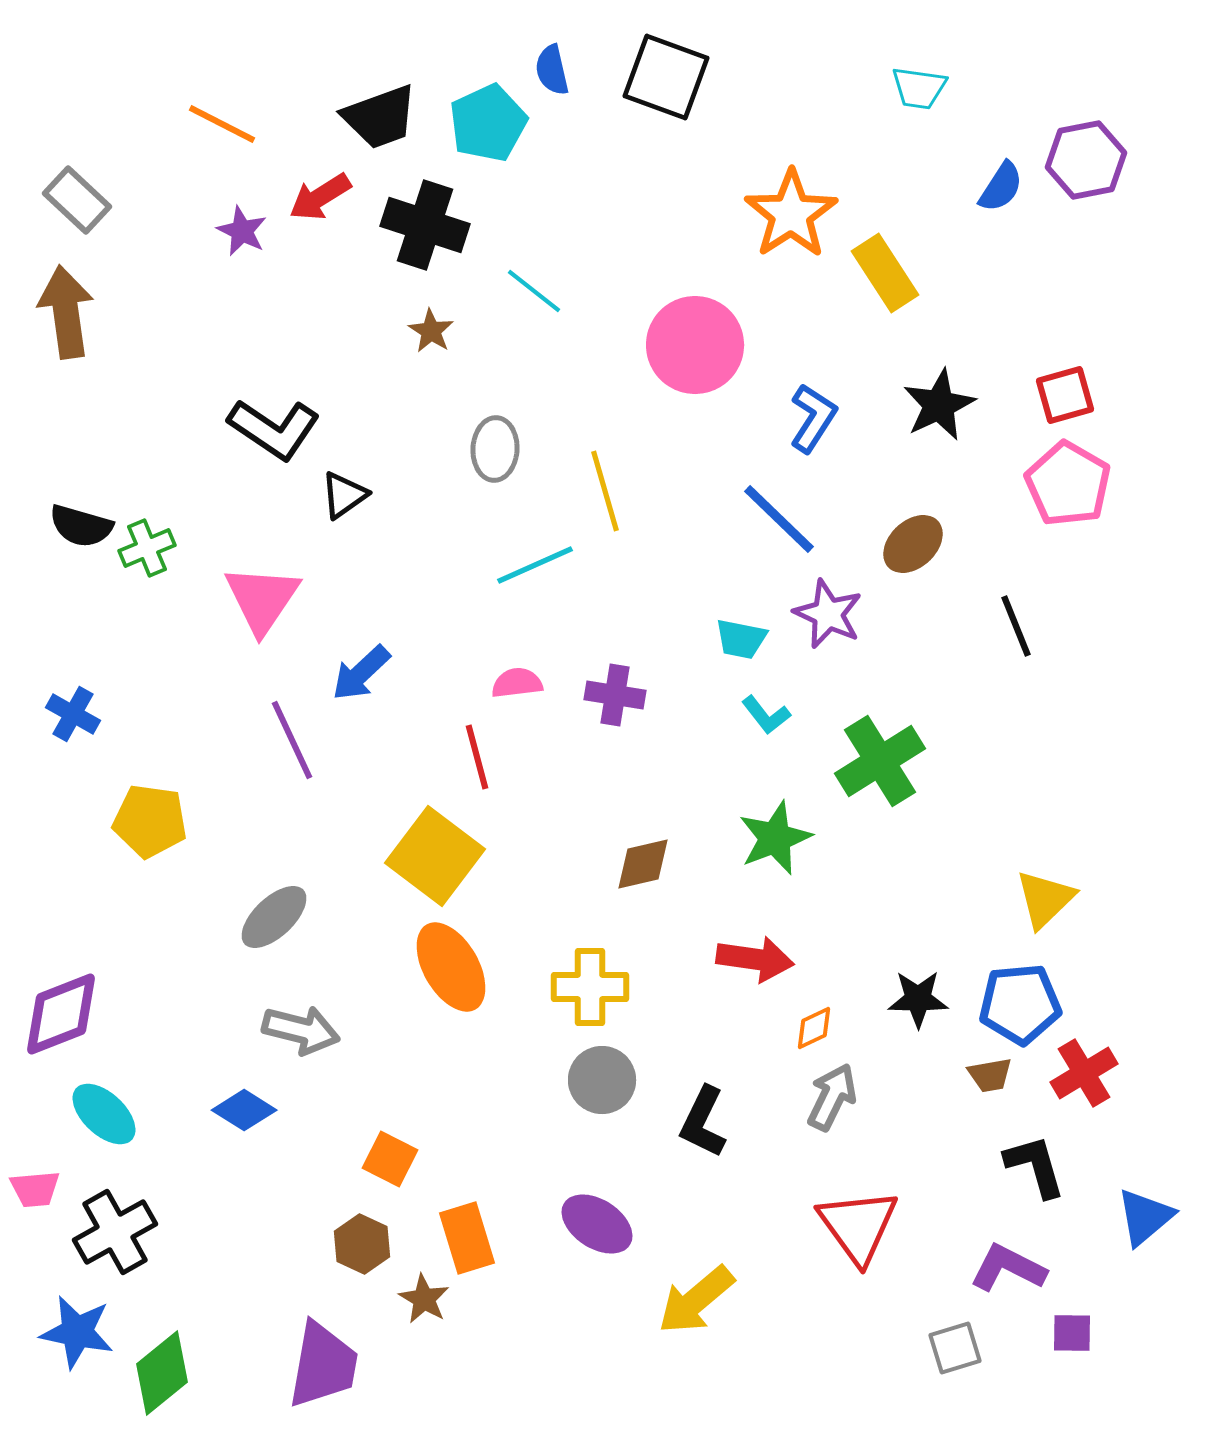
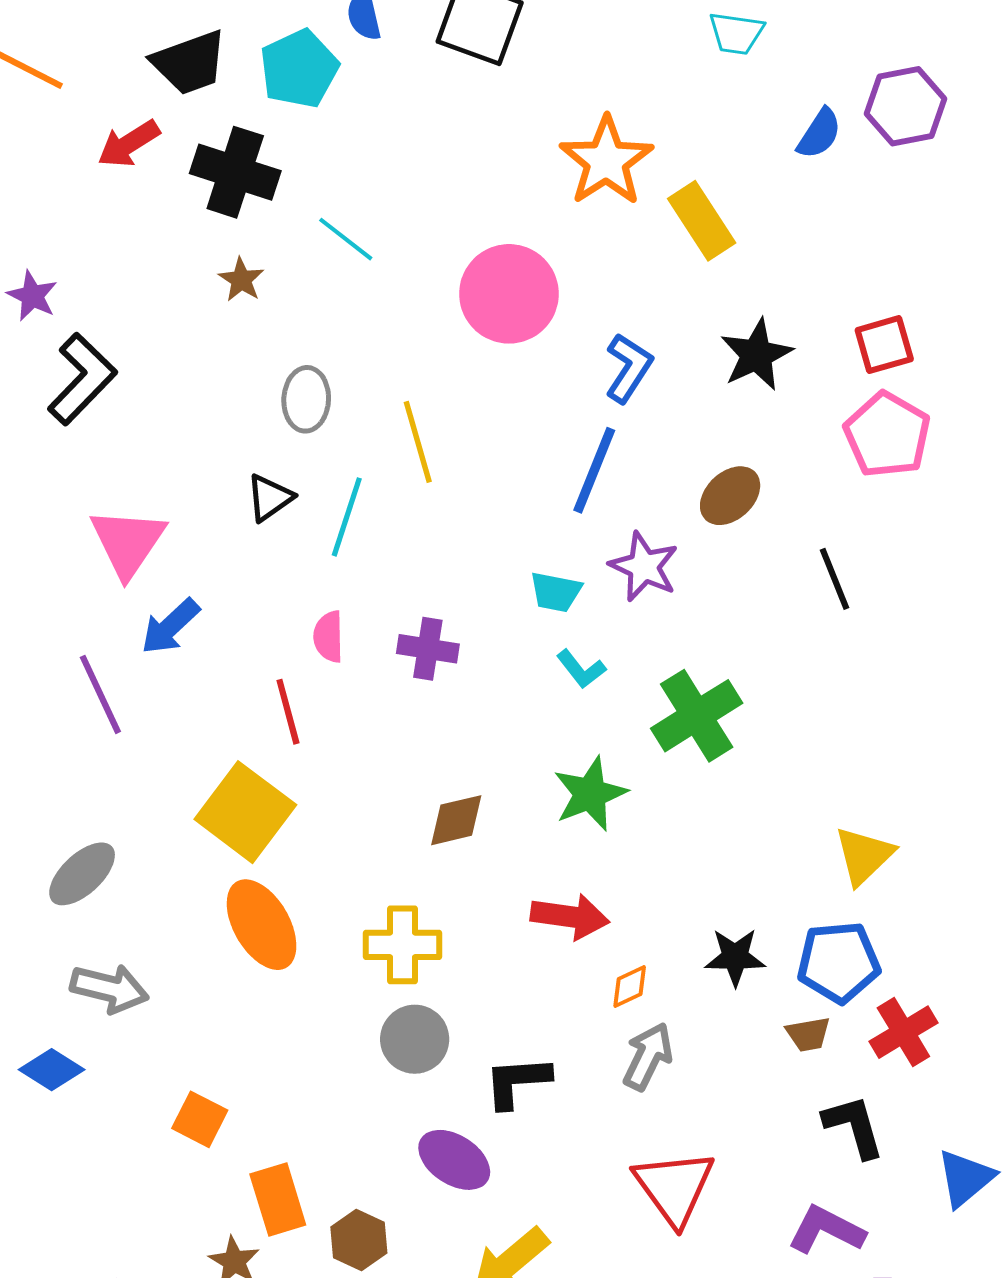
purple star: (242, 231) -> (32, 296), moved
black L-shape: (274, 429) -> (82, 379), turned -80
black triangle: (344, 495) -> (270, 498), moved
blue line: (779, 519) -> (594, 470), turned 68
cyan line: (535, 565) -> (347, 517), turned -48
pink triangle: (262, 599) -> (128, 542), moved
pink semicircle: (517, 683) -> (328, 637), turned -84
black L-shape: (703, 1122) -> (517, 1082), turned 60
purple ellipse: (597, 1224) -> (454, 1160), moved
brown hexagon: (362, 1244) -> (359, 1240), moved

